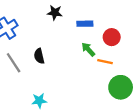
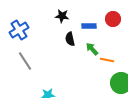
red circle: (112, 37) -> (113, 19), moved
black semicircle: (39, 56) -> (70, 39), moved

